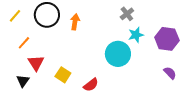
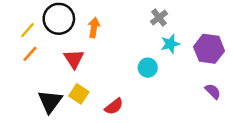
yellow line: (15, 16) -> (28, 30), moved
cyan circle: (118, 54) -> (148, 68), size x0.6
red triangle: (36, 63) -> (74, 59), moved
black triangle: (23, 81) -> (50, 101), moved, size x1.5

